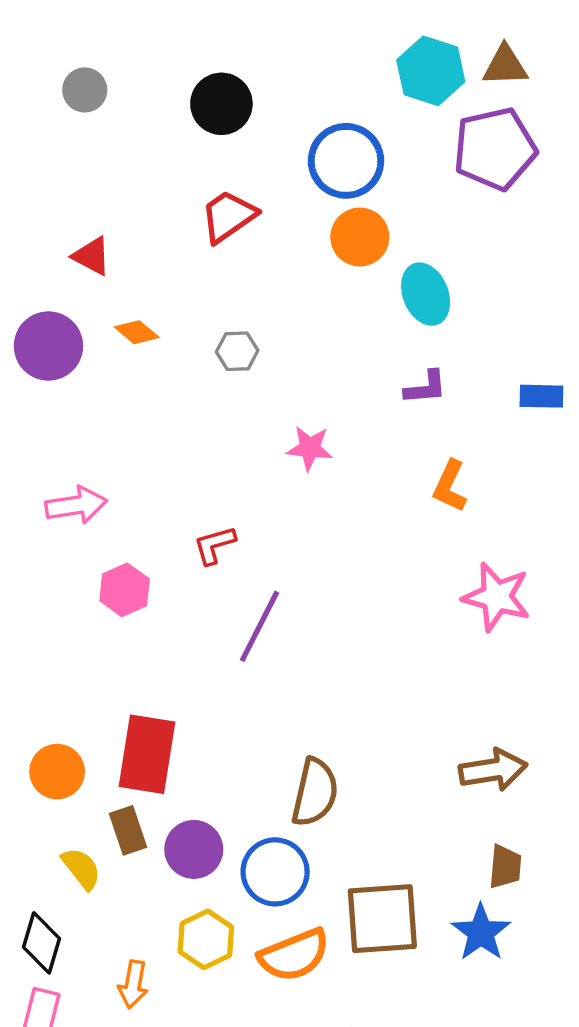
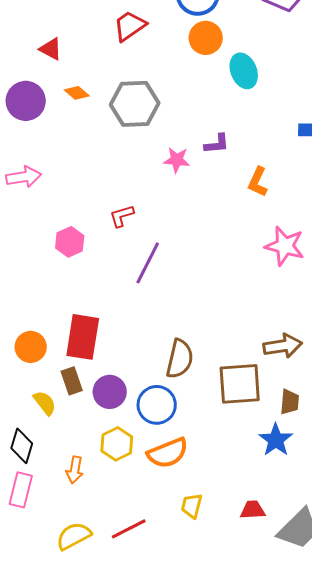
gray hexagon: (237, 351) -> (135, 104), size x2.0
purple L-shape: (426, 388) -> (217, 144), moved
pink arrow: (76, 505) -> (24, 177), moved
brown square: (382, 919) -> (240, 384), moved

